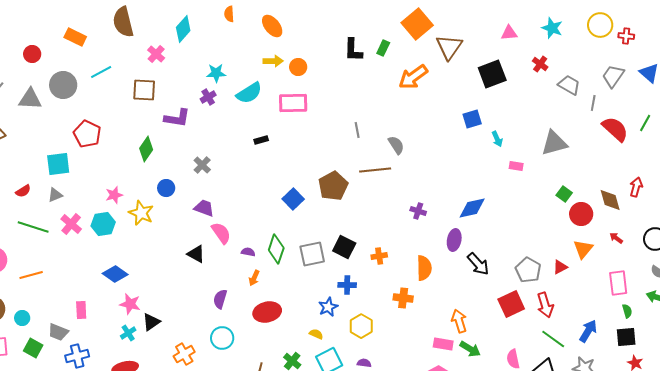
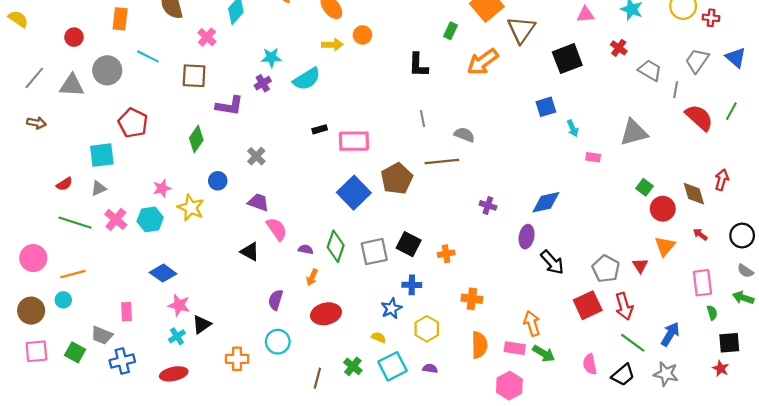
orange rectangle: (75, 37) -> (120, 19), turned 70
black L-shape: (353, 50) -> (418, 65), moved
orange circle: (298, 67) -> (362, 35), moved
cyan line: (101, 72) -> (148, 56), turned 55
pink rectangle: (293, 103) -> (354, 141), moved
gray semicircle: (396, 145) -> (464, 135), turned -36
blue square: (293, 199) -> (354, 193), size x1.4
red triangle: (560, 267) -> (640, 266), turned -35
orange semicircle: (424, 268) -> (479, 345), moved
cyan circle: (22, 318) -> (63, 300), moved
black square: (626, 337) -> (729, 343), moved
orange cross: (184, 354) -> (237, 359), turned 30

